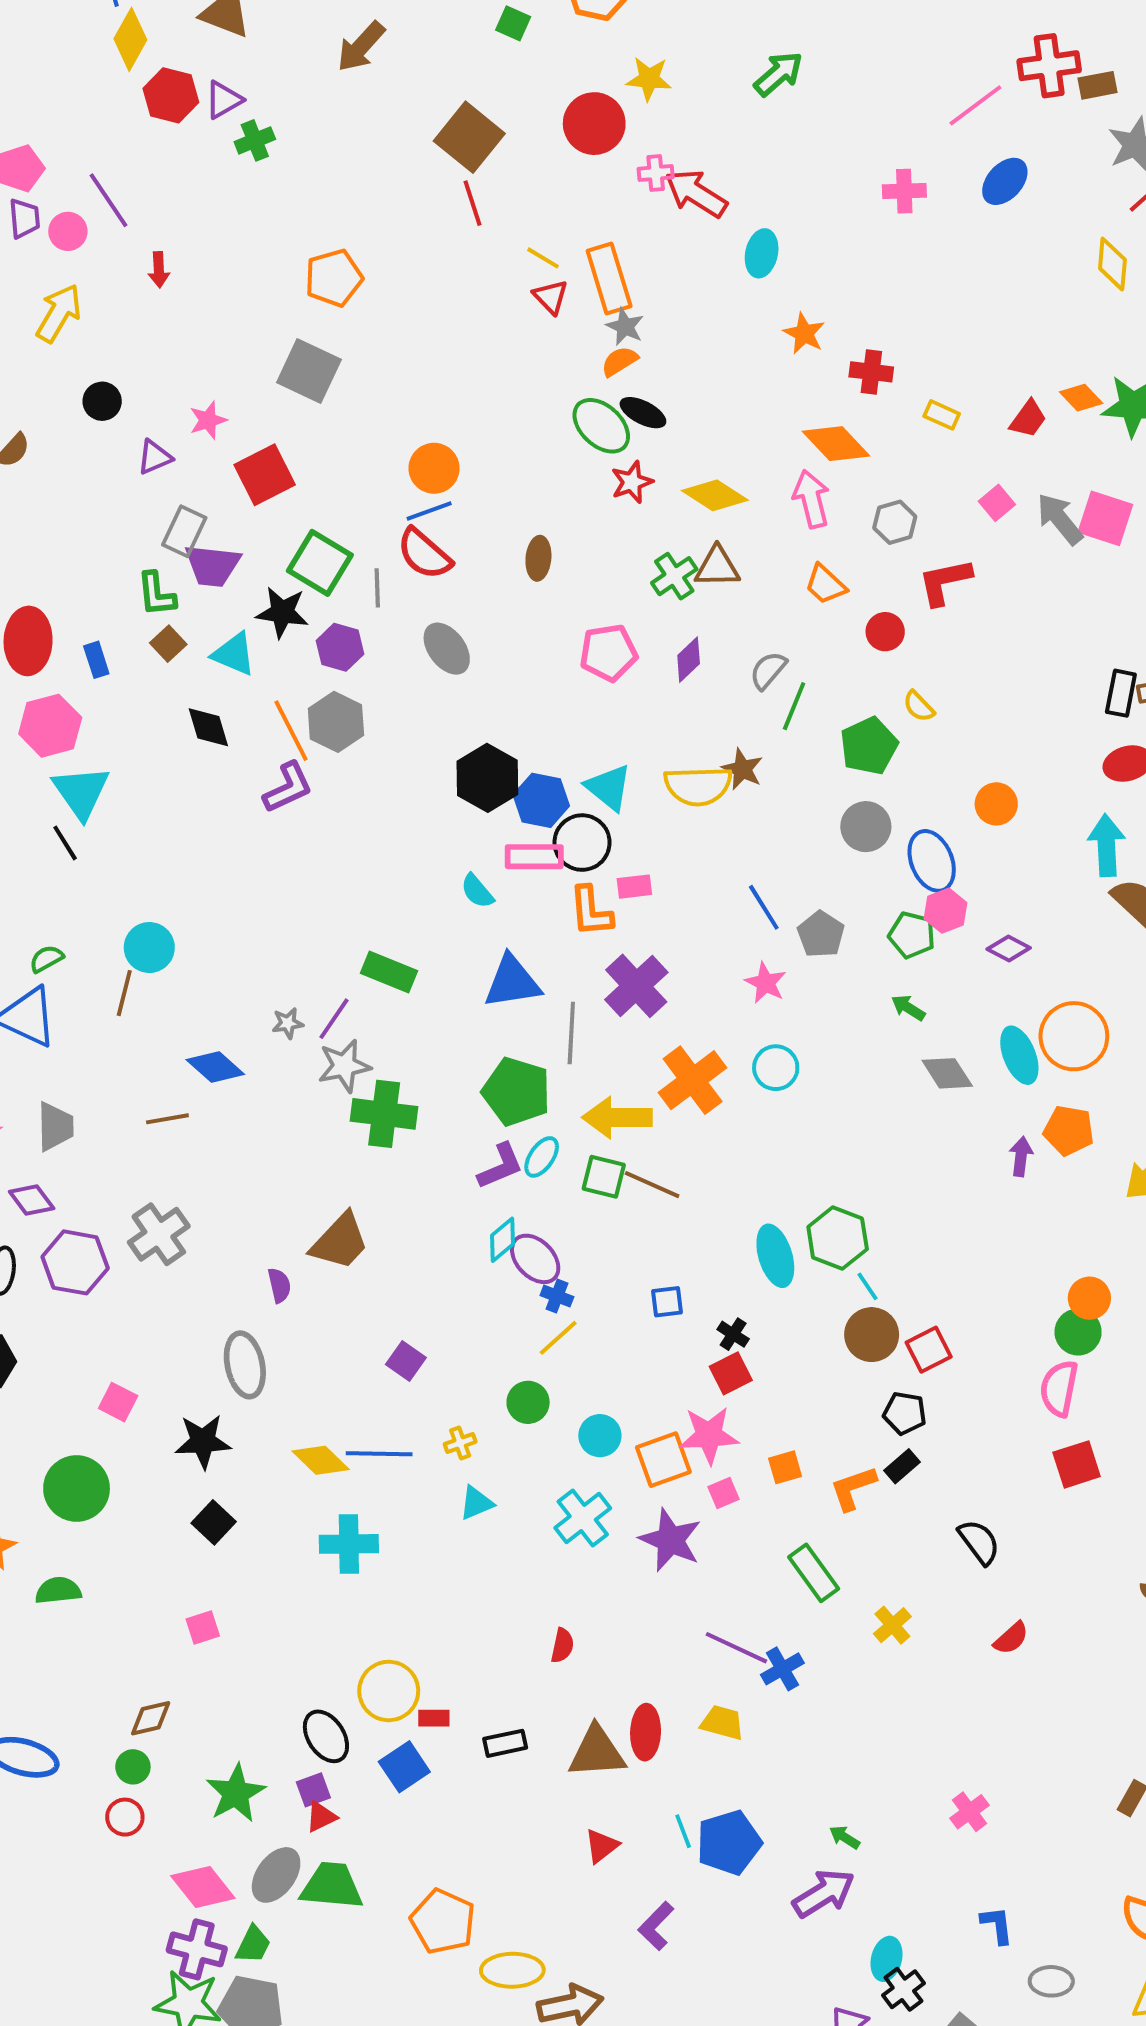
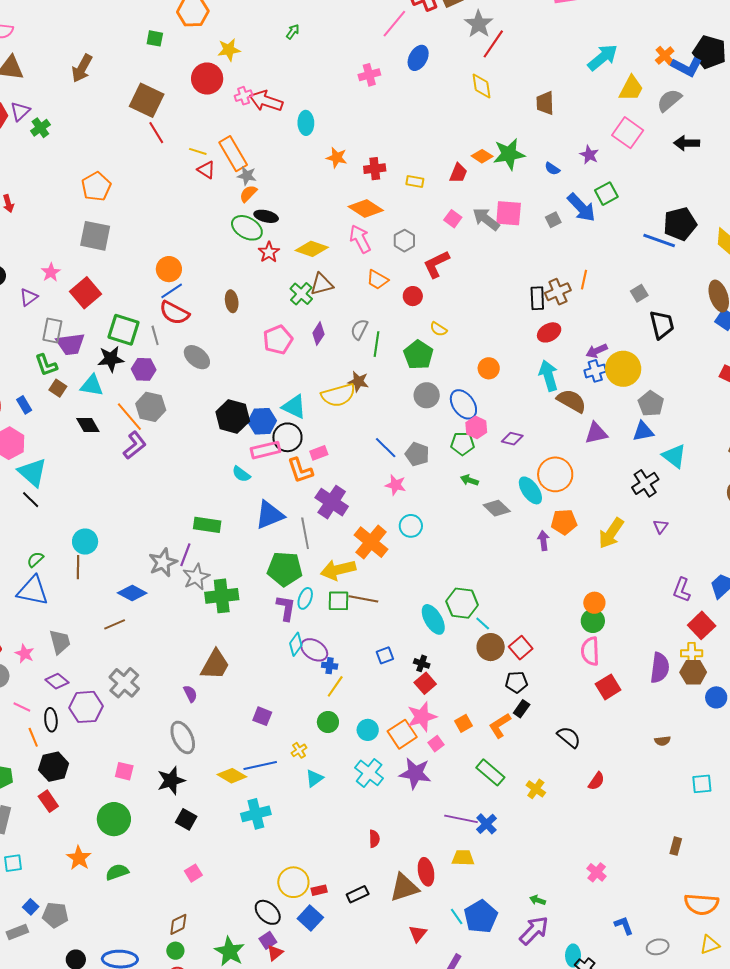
green arrow: (778, 74) -> (293, 32), size x0.6
gray star: (288, 1023) -> (163, 562), size x1.8
purple L-shape: (500, 1166) -> (286, 608), turned -44

